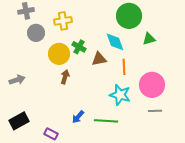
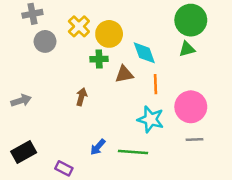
green circle: (129, 16) -> (191, 20), moved
yellow cross: (63, 21) -> (79, 26), turned -36
green cross: (79, 47) -> (99, 59), turned -32
yellow circle: (59, 54) -> (109, 34), moved

